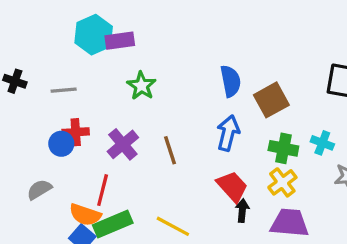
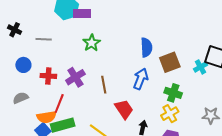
red cross: (76, 132) -> (48, 76), moved
cyan cross: (322, 143) -> (200, 67), moved, turned 32
blue circle: (61, 144) -> (23, 65), moved
red trapezoid: (232, 186) -> (124, 109), moved
orange semicircle: (85, 215) -> (46, 117), turned -36

